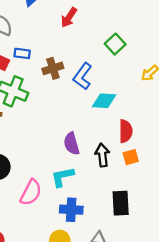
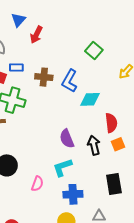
red arrow: (69, 17) -> (36, 35), moved
brown cross: (53, 68) -> (44, 77), turned 30
pink semicircle: (31, 192) -> (37, 184), size x0.7

